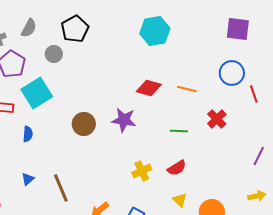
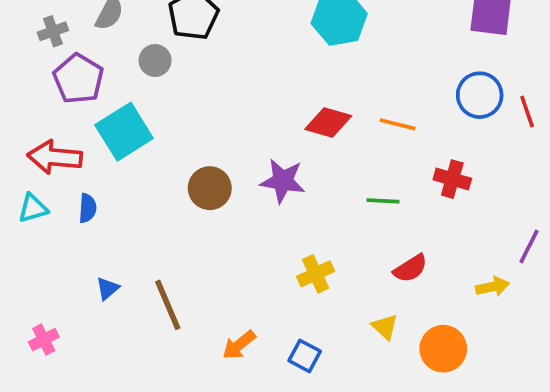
red line: (254, 94) -> (527, 112), moved
red cross: (217, 119) -> (452, 179), turned -30
blue semicircle: (28, 134) -> (88, 208), moved
red semicircle: (177, 168) -> (410, 268), moved
yellow arrow: (257, 196) -> (492, 287), moved

